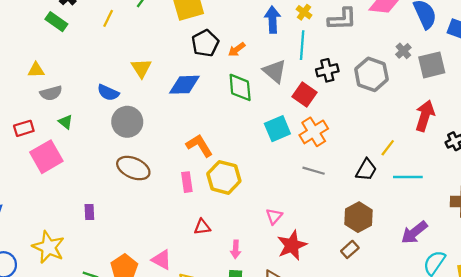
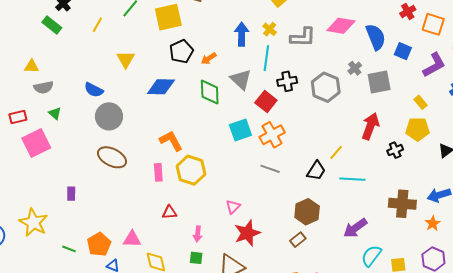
yellow triangle: (141, 68) -> (126, 59), moved
pink triangle: (162, 260) -> (132, 239), turned -30

